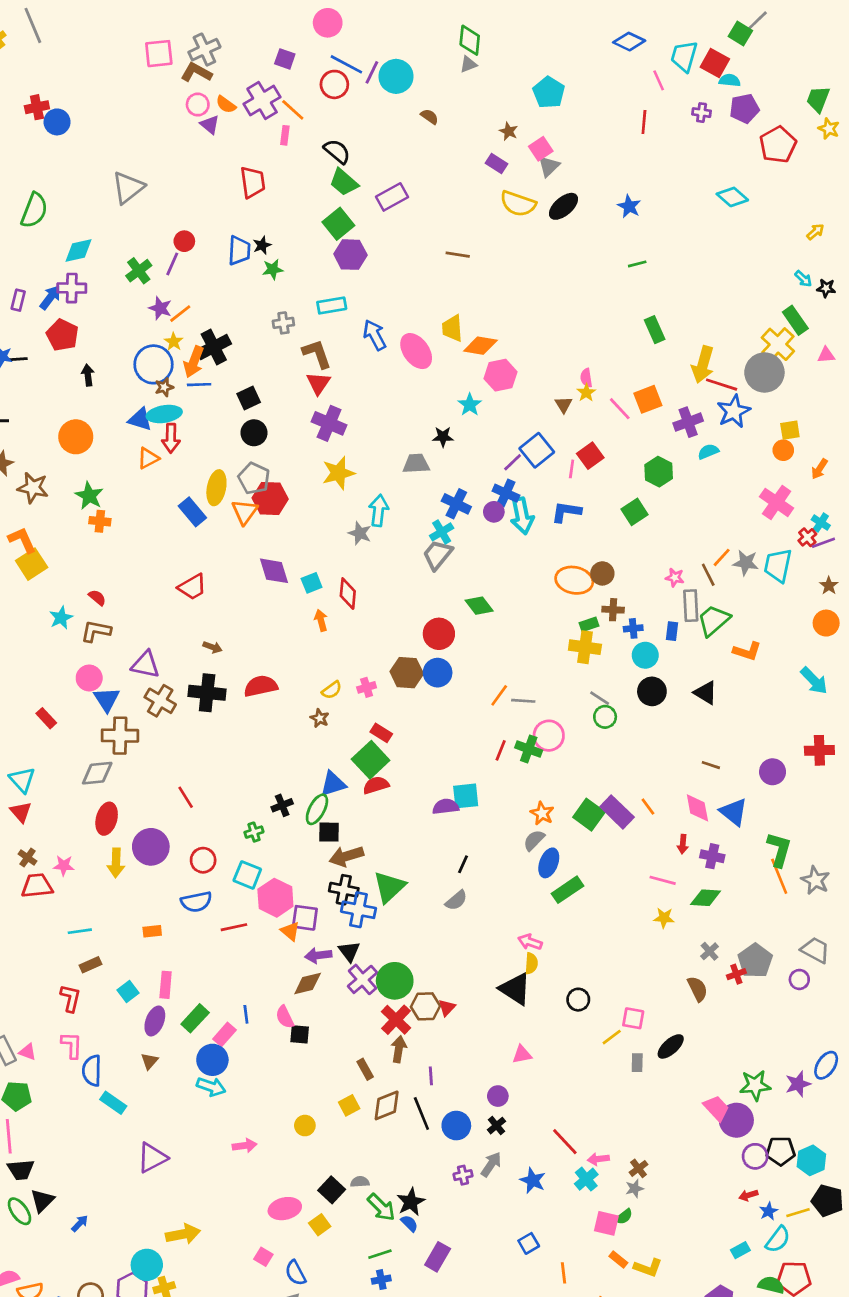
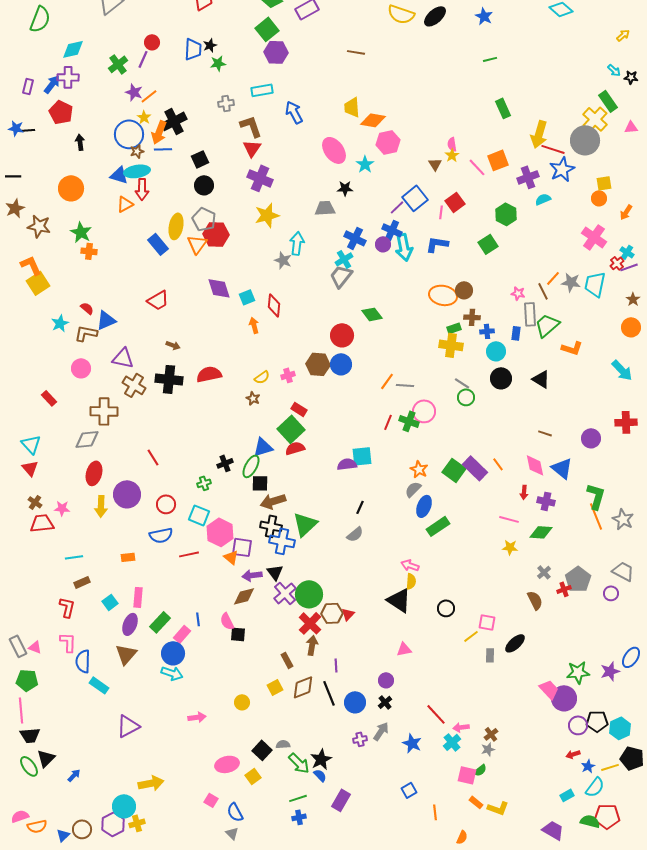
pink ellipse: (416, 351) -> (334, 150), moved
blue triangle: (107, 699) -> (106, 320), moved, turned 40
brown triangle: (149, 1061) -> (126, 654), size x1.6

